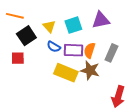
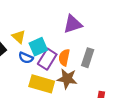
cyan square: (73, 25) -> (38, 47), moved
purple rectangle: (74, 50) -> (47, 59), turned -54

